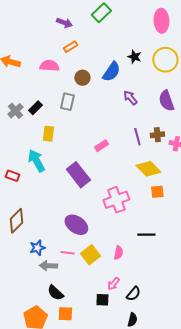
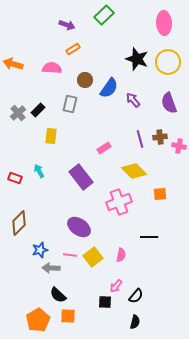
black star: (134, 57) -> (137, 59), size x1.6
blue semicircle: (111, 72) -> (109, 88), moved
cyan arrow: (36, 161) -> (39, 171), moved, size x0.6
yellow diamond: (148, 169) -> (134, 171), moved

